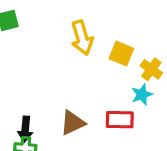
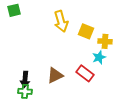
yellow cross: (151, 69) -> (105, 41), turned -32
red rectangle: (120, 120) -> (85, 73), turned 36

